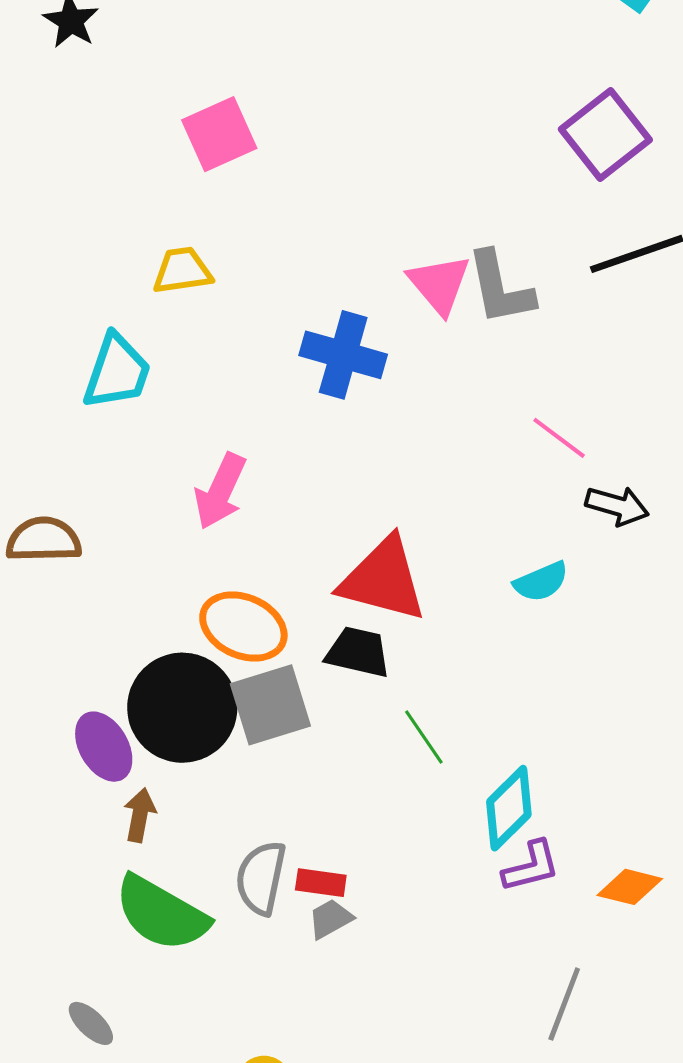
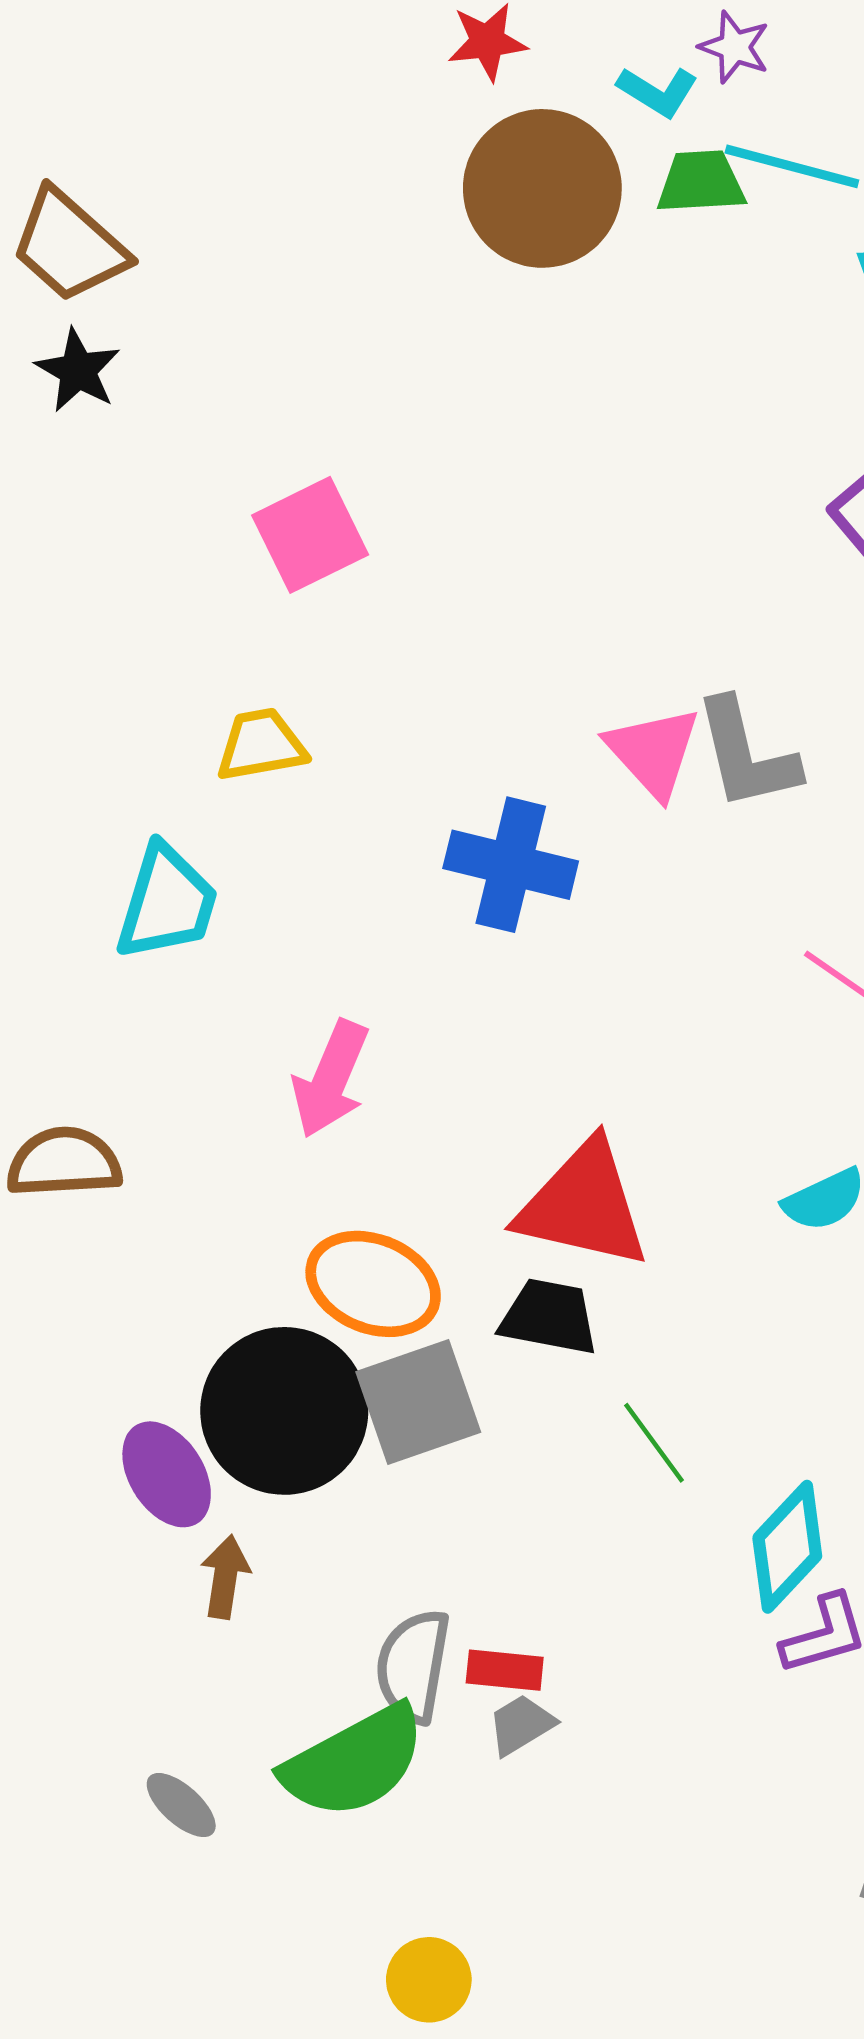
green semicircle: (161, 913) -> (354, 1762), moved, turned -56
gray ellipse: (91, 1023) -> (181, 1805), moved

